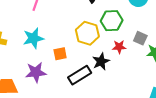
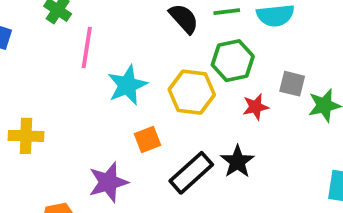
cyan star: (33, 38) -> (127, 85), moved
black star: (101, 61) -> (237, 162), moved

